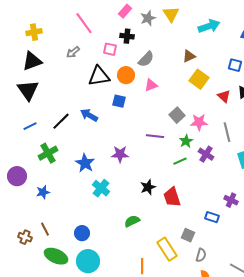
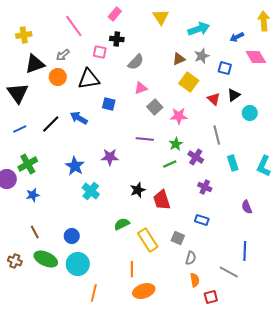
gray star: (148, 18) -> (202, 56), moved
black triangle: (32, 61) -> (35, 64), moved
orange circle: (126, 75) -> (58, 77), moved
gray square: (177, 115) -> (155, 107), moved
pink star: (199, 122) -> (179, 116), moved
green cross: (48, 153) -> (28, 164), moved
purple cross: (231, 200) -> (205, 187), moved
brown cross: (25, 237) -> (15, 261), moved
yellow rectangle: (167, 249) -> (148, 240), moved

